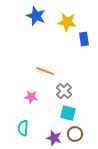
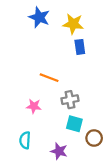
blue rectangle: (84, 39) -> (80, 47), moved
gray cross: (64, 91) -> (70, 100), turned 35
brown circle: (75, 134) -> (94, 138), moved

